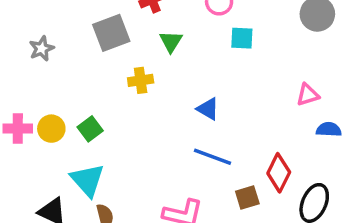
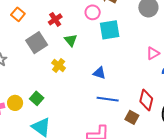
cyan square: (242, 38) -> (110, 30), size x1.5
yellow cross: (141, 80) -> (59, 65), turned -32
brown square: (247, 198) -> (132, 117), turned -32

